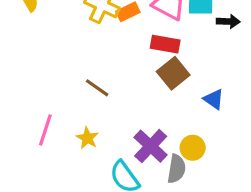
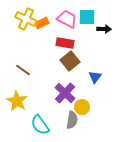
blue triangle: (214, 99) -> (95, 77), turned 32
yellow star: (87, 138) -> (17, 101), size x1.5
purple cross: (151, 146) -> (65, 93), moved

